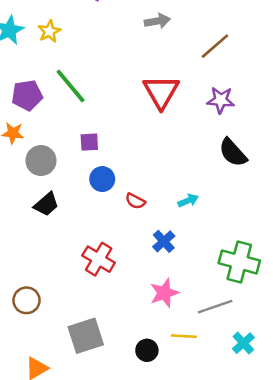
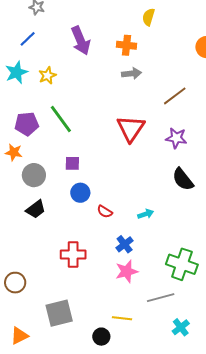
red cross: (99, 259) -> (73, 255), turned -35
pink star: (164, 293) -> (127, 271), moved
yellow line: (184, 336) -> (122, 318), moved
black circle: (147, 350) -> (101, 337), moved

